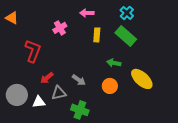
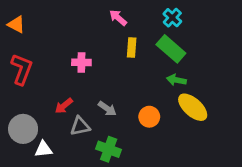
pink arrow: (87, 13) -> (118, 18), turned 40
pink cross: (60, 28) -> (81, 62), moved, turned 32
red L-shape: (33, 51) -> (22, 69), moved
green arrow: (114, 63) -> (176, 80), moved
white triangle: (39, 102) -> (43, 149), moved

